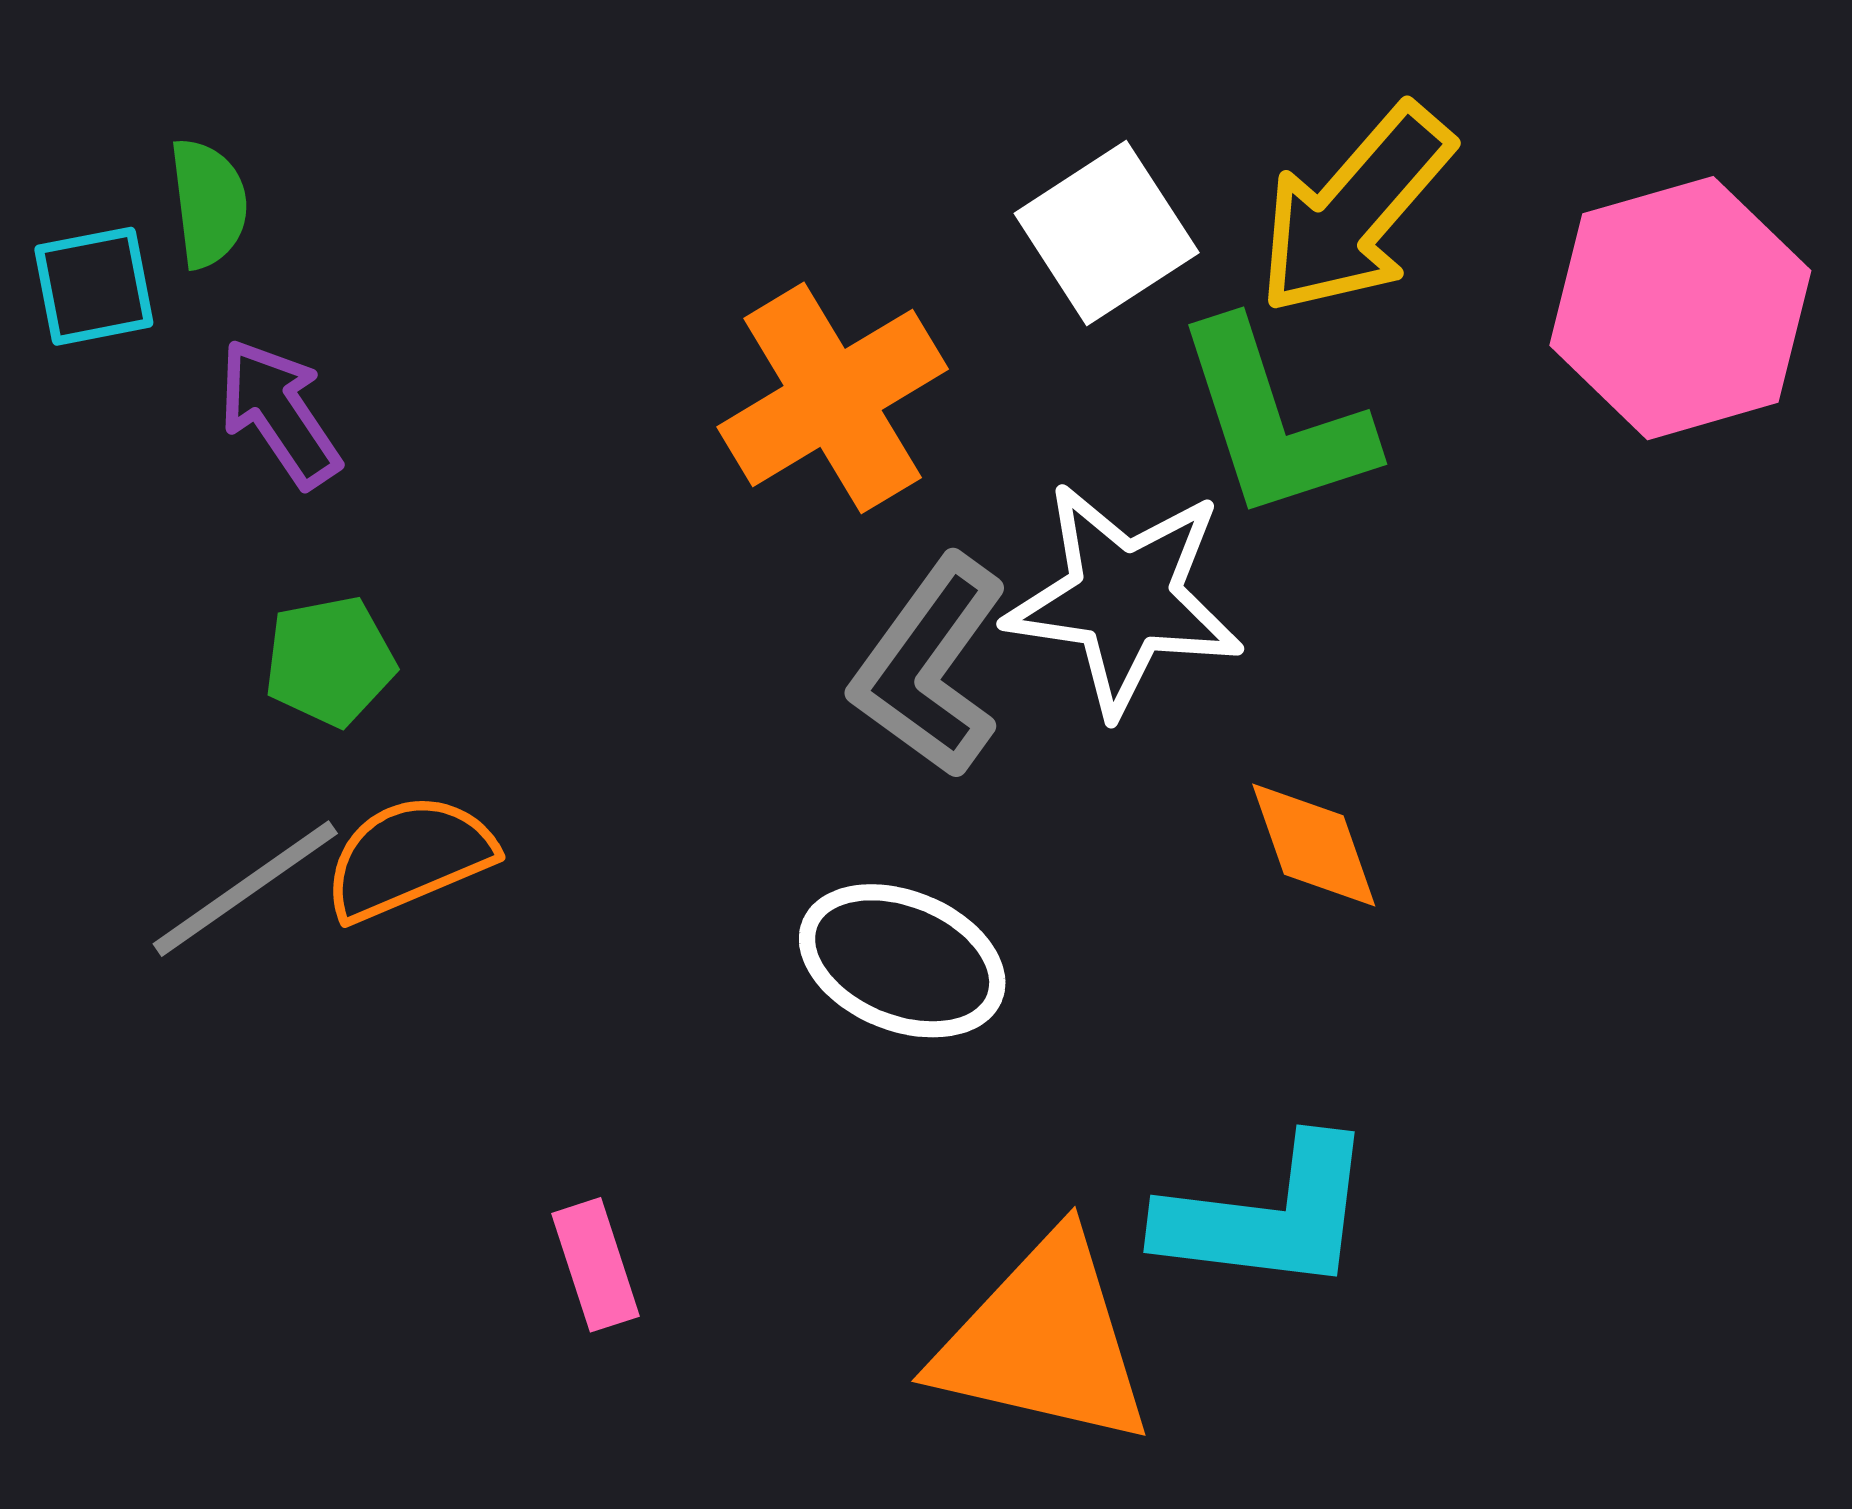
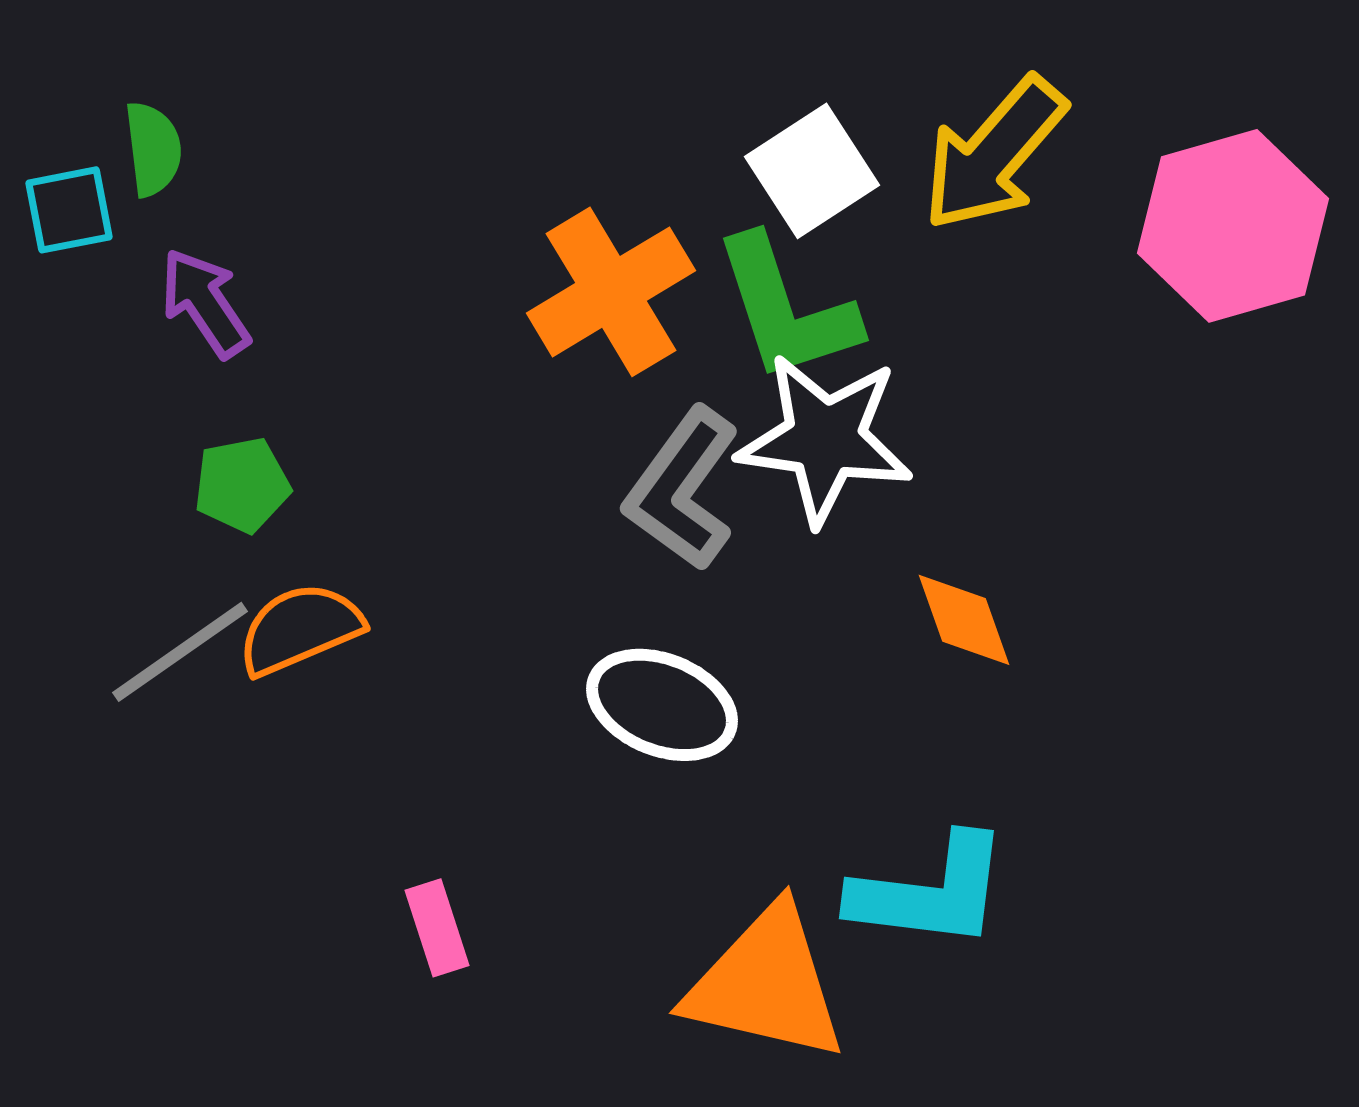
green L-shape: (1274, 421) -> (786, 309), moved

